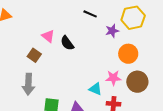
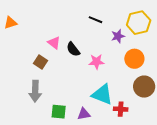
pink star: (113, 78) -> (96, 62), moved
cyan triangle: (95, 89) -> (102, 95), size x1.6

